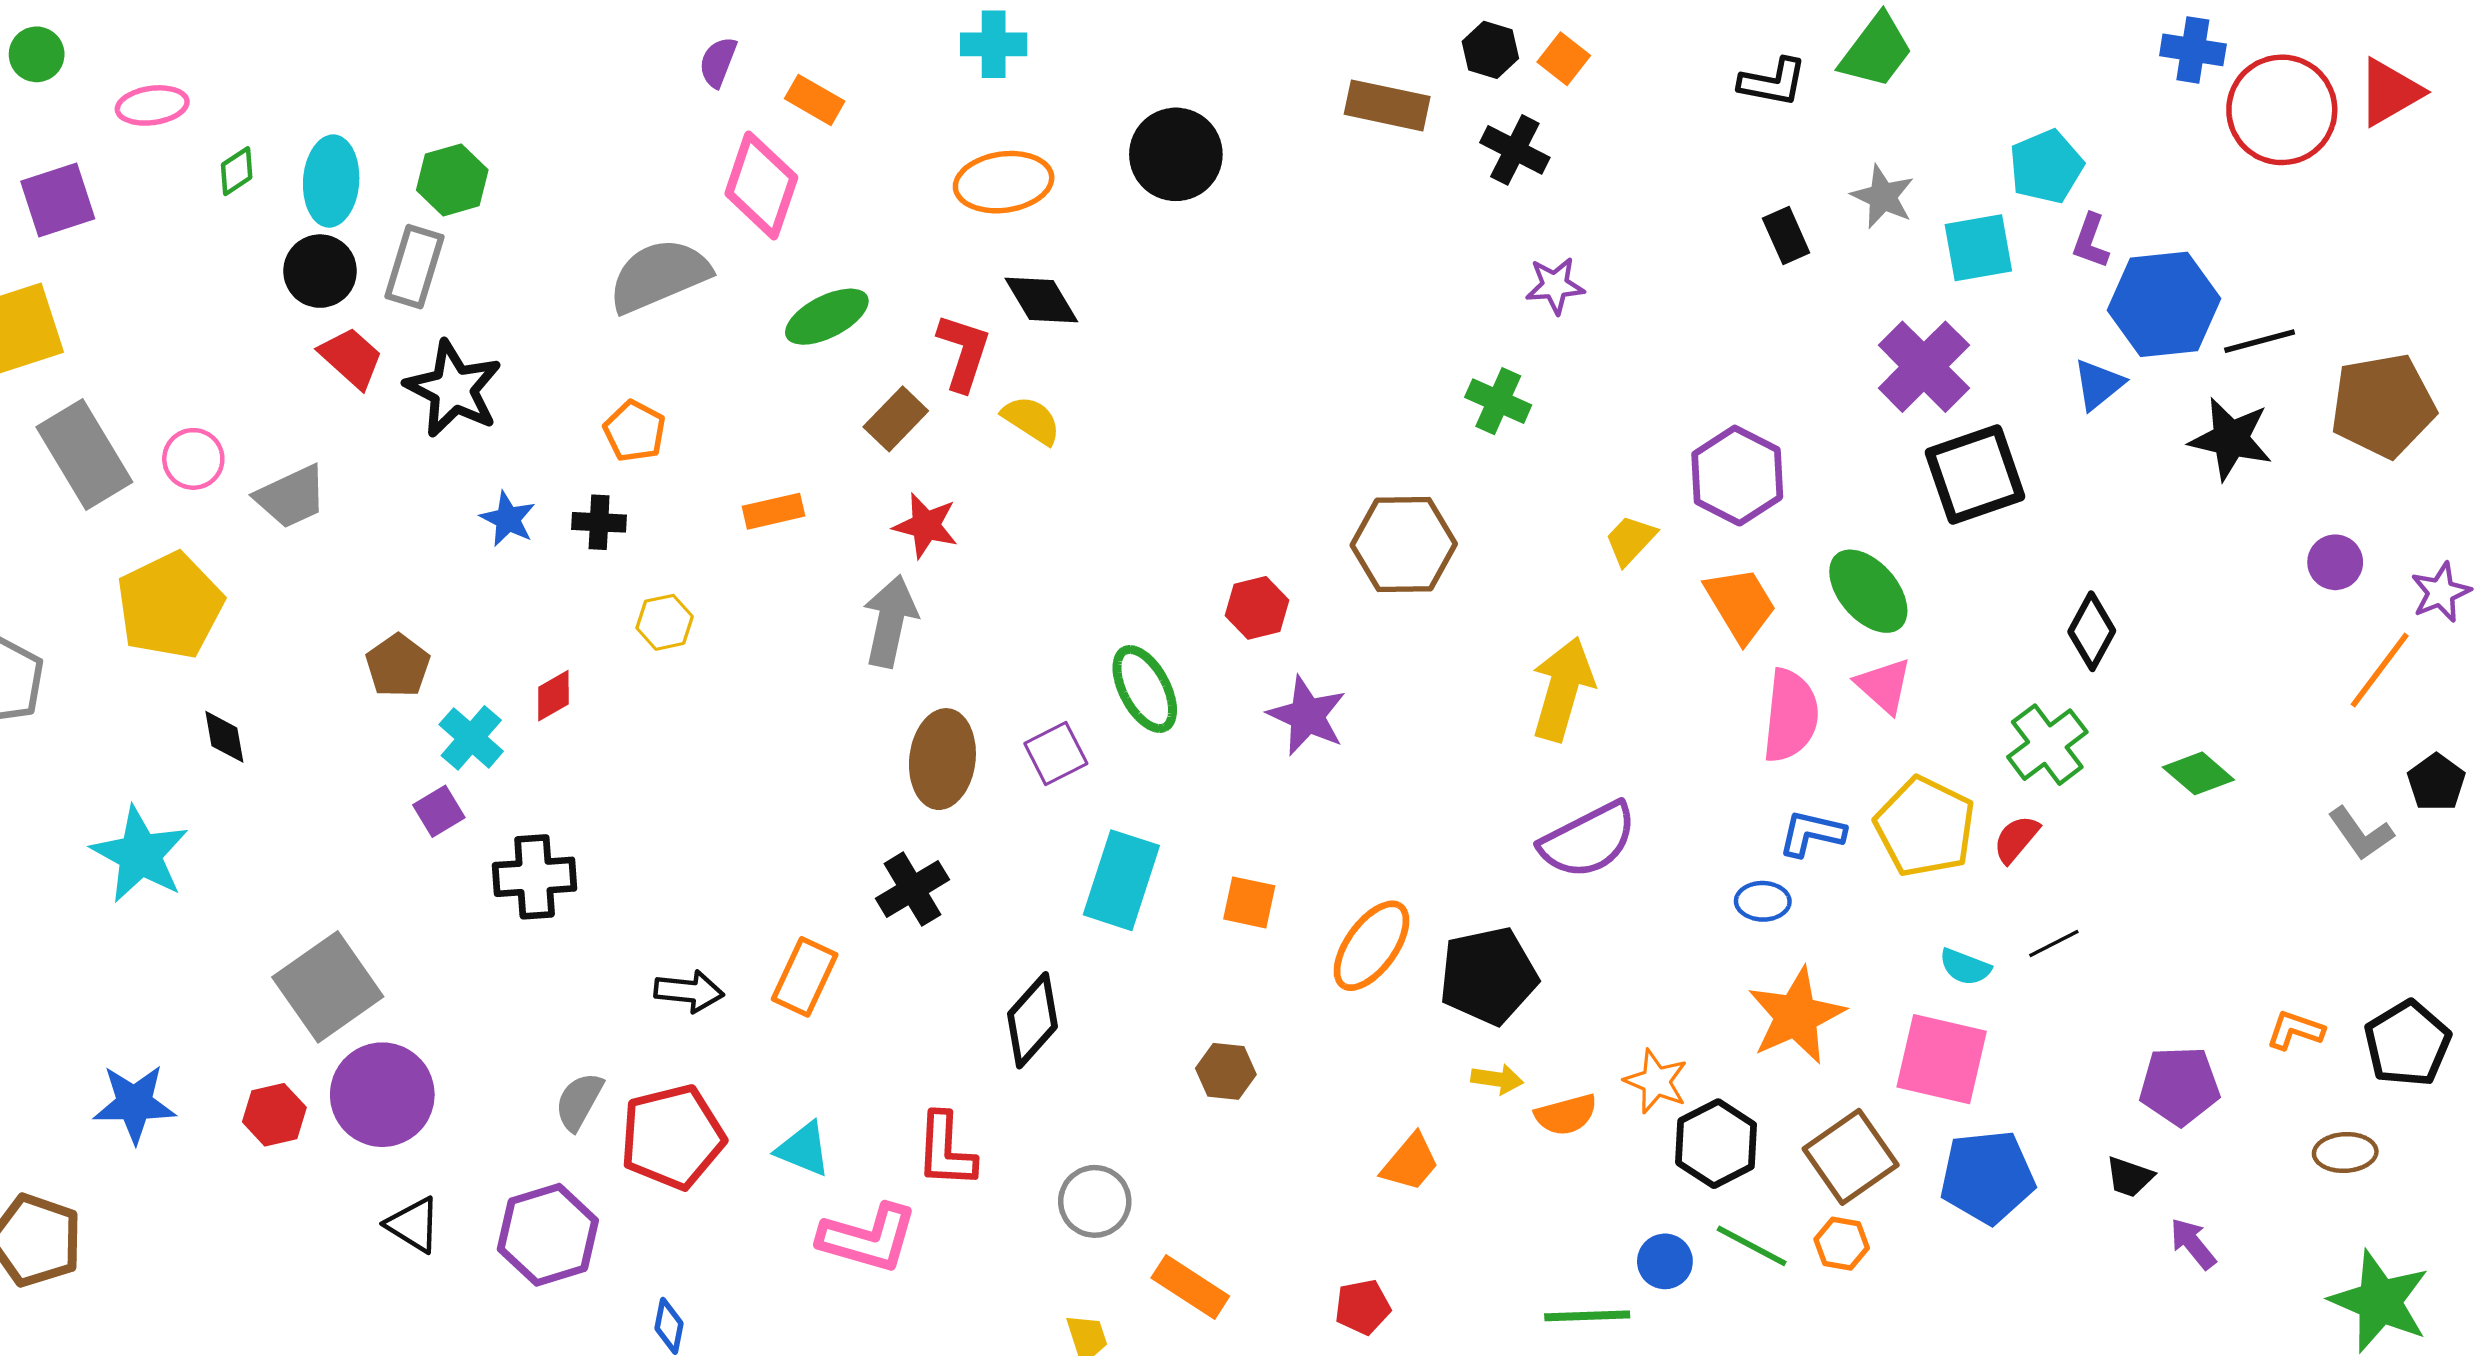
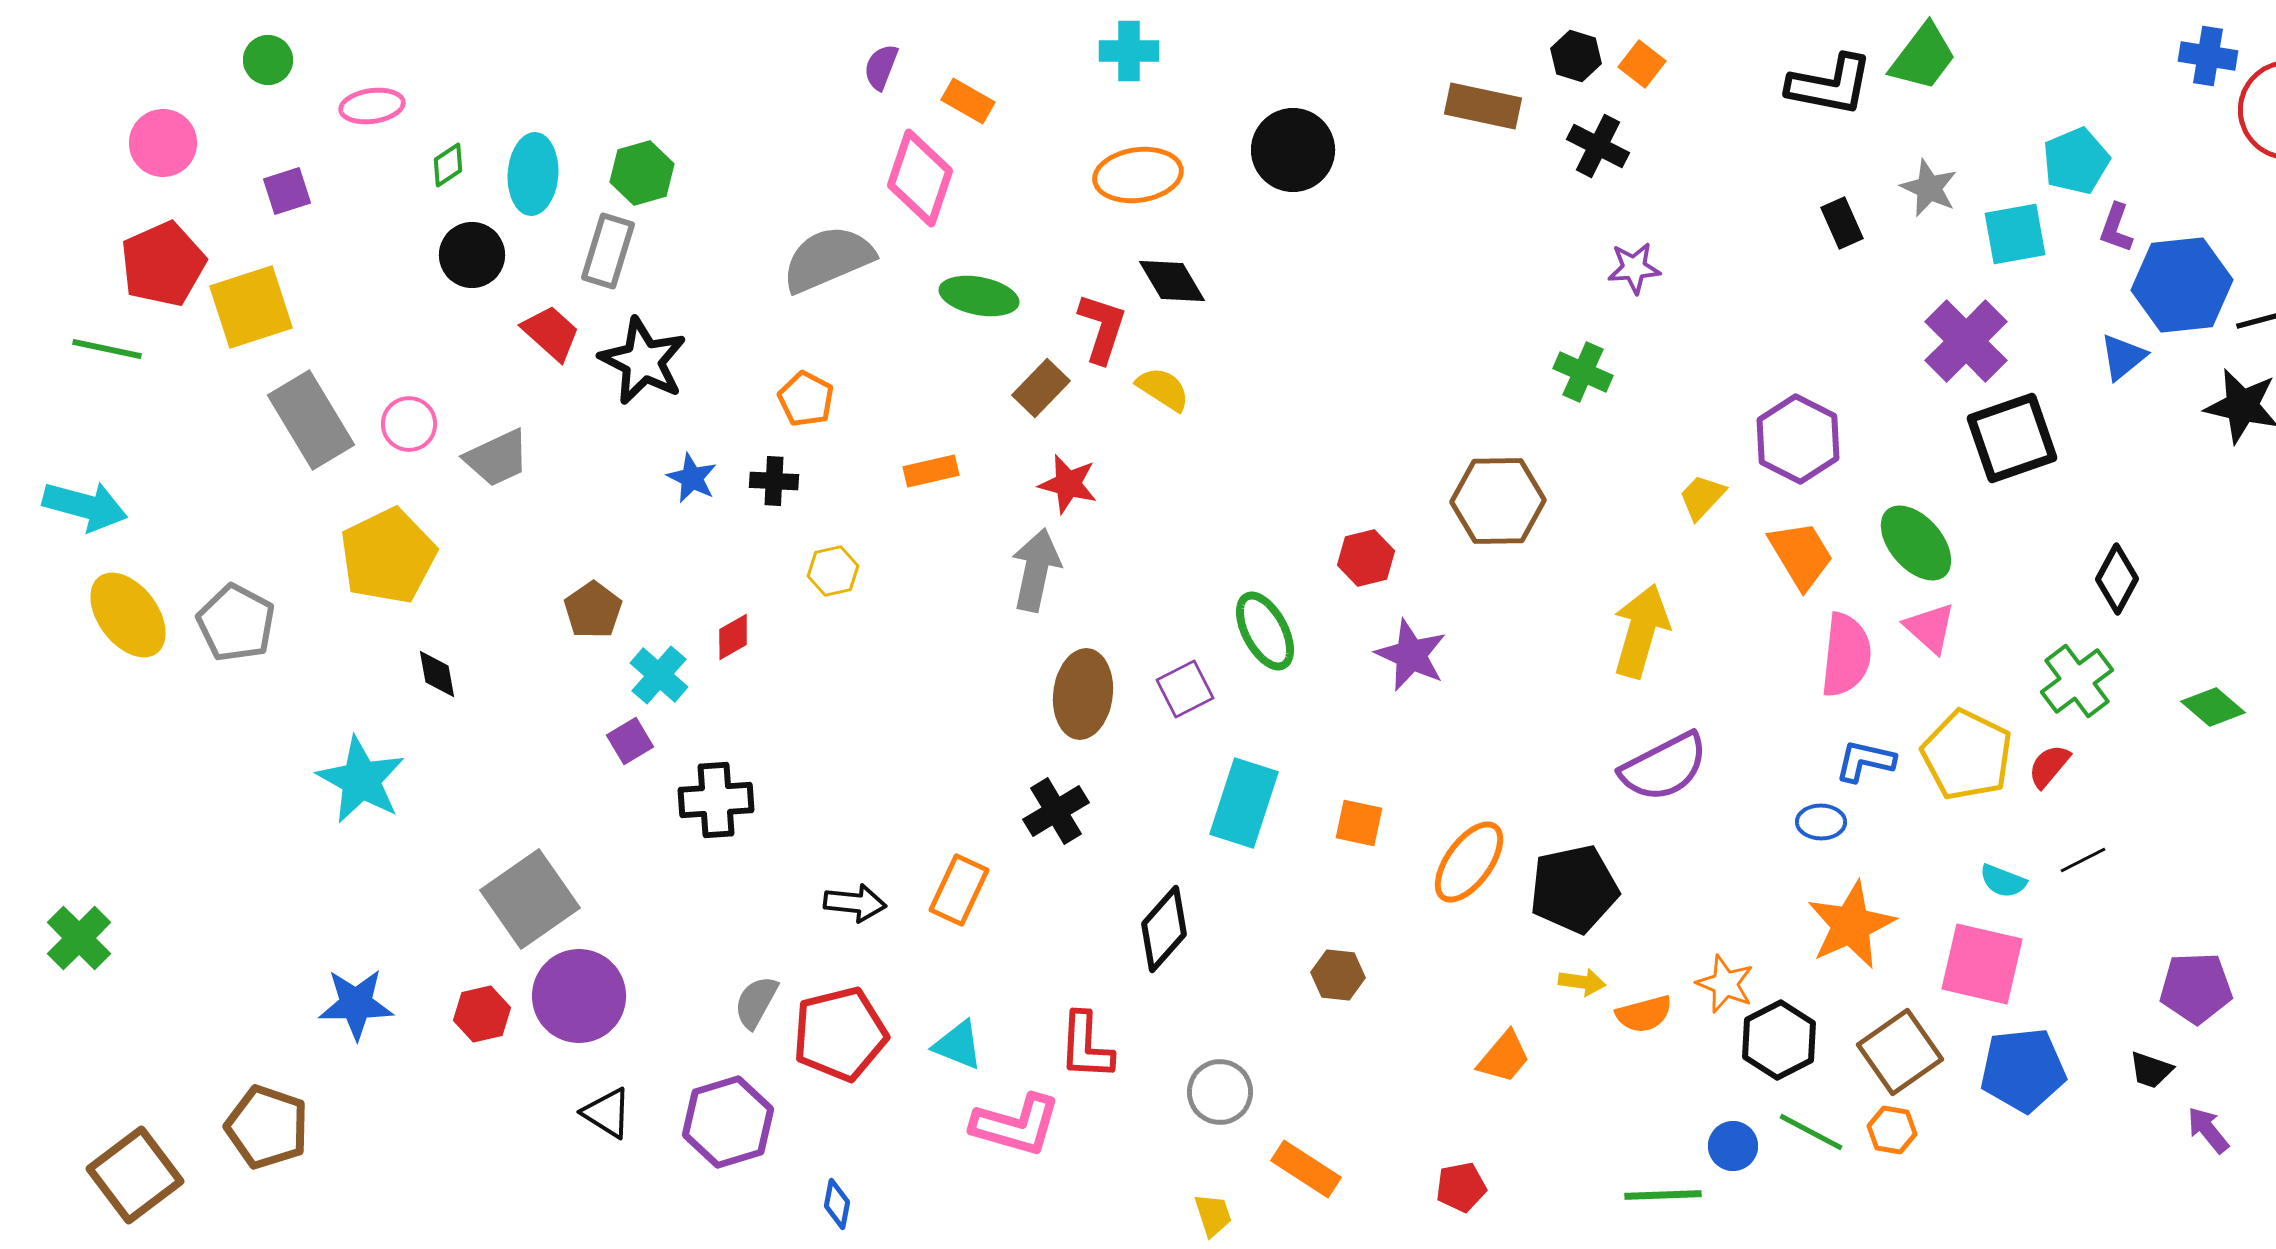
black L-shape: (1773, 82) -> (1830, 85), size x1.4
purple square: (58, 200) -> (287, 191), size x0.7
black circle: (320, 271) -> (472, 255), moved
green ellipse: (827, 317) -> (979, 296), turned 38

